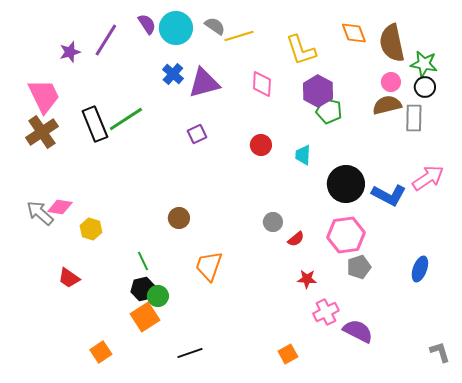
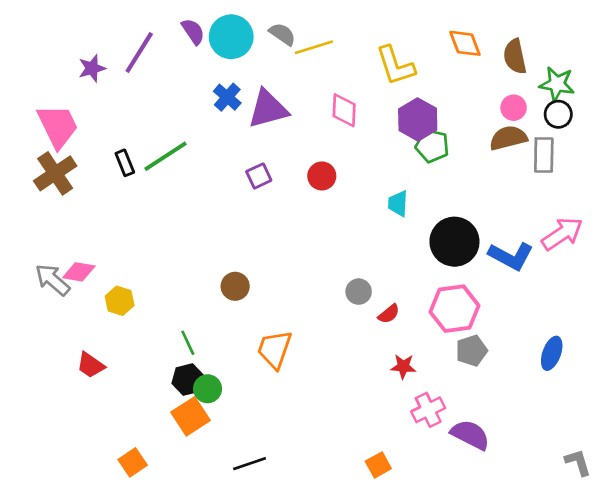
brown semicircle: (392, 43) -> (515, 56), size x0.7
black rectangle: (95, 124) -> (125, 163), size x0.6
red circle: (261, 145) -> (322, 176), moved

